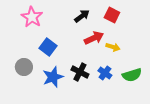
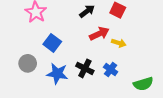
green semicircle: (132, 75) -> (143, 84), moved
blue star: (53, 77) -> (57, 74), turned 30

